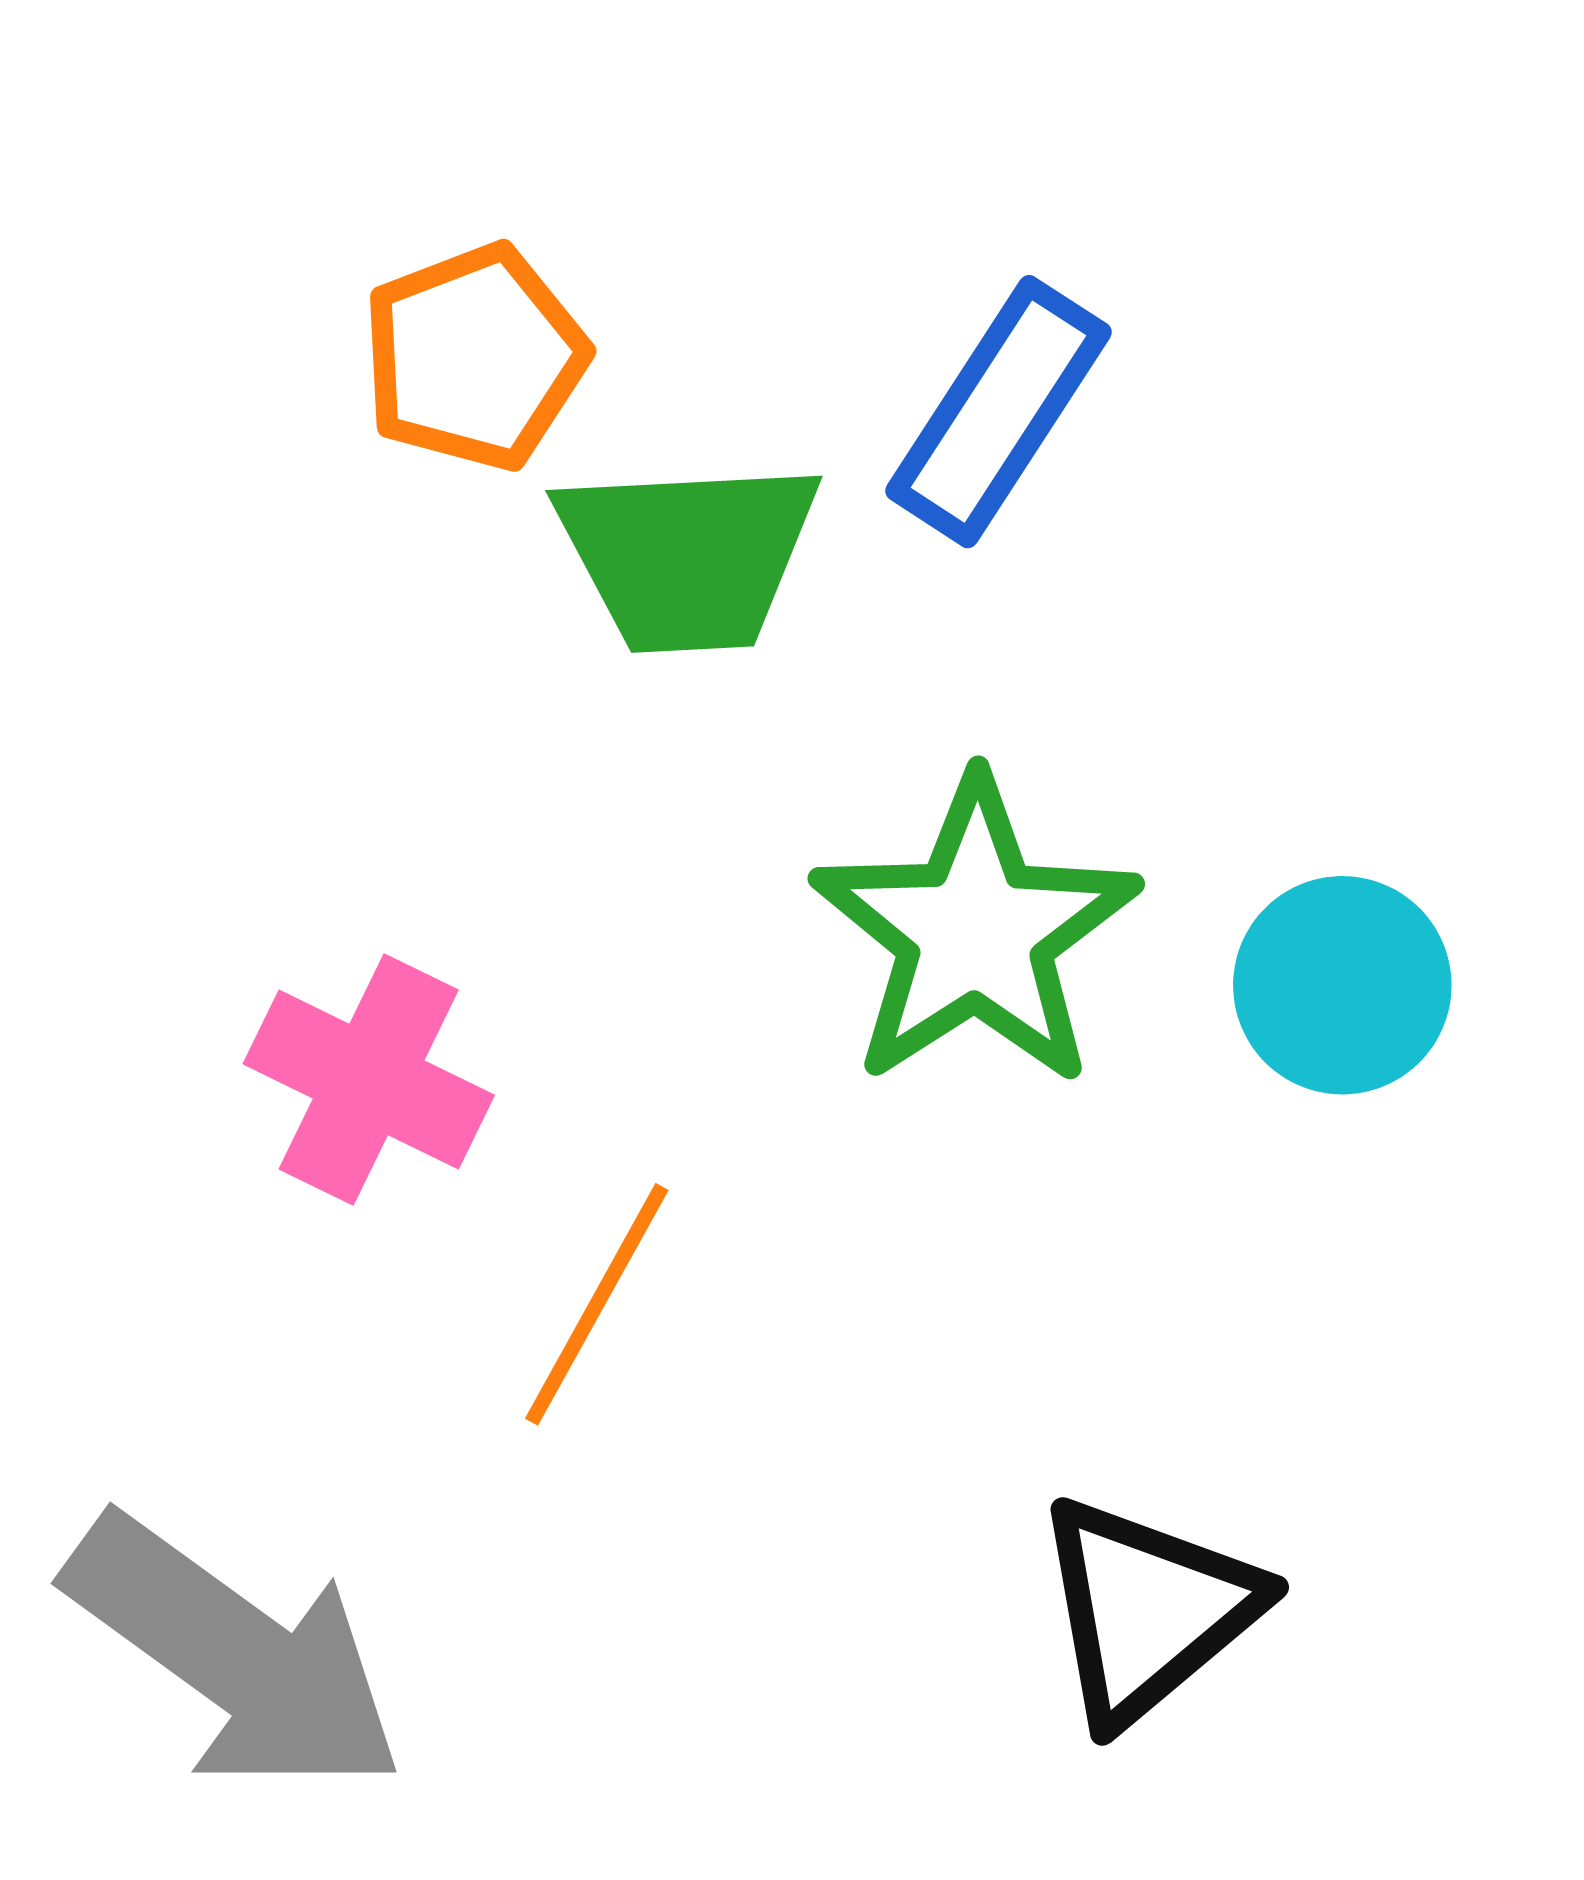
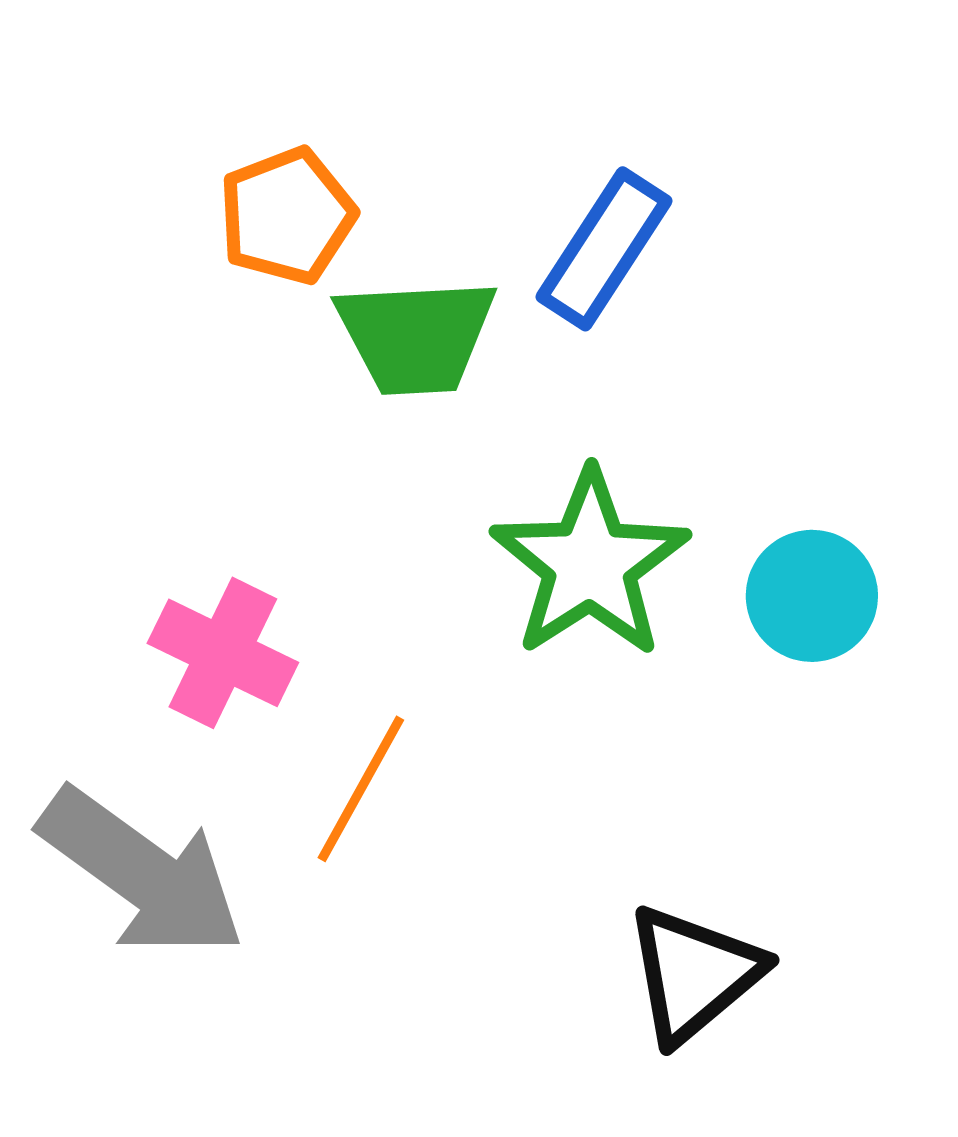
gray arrow: (235, 1655) -> (142, 873), moved

